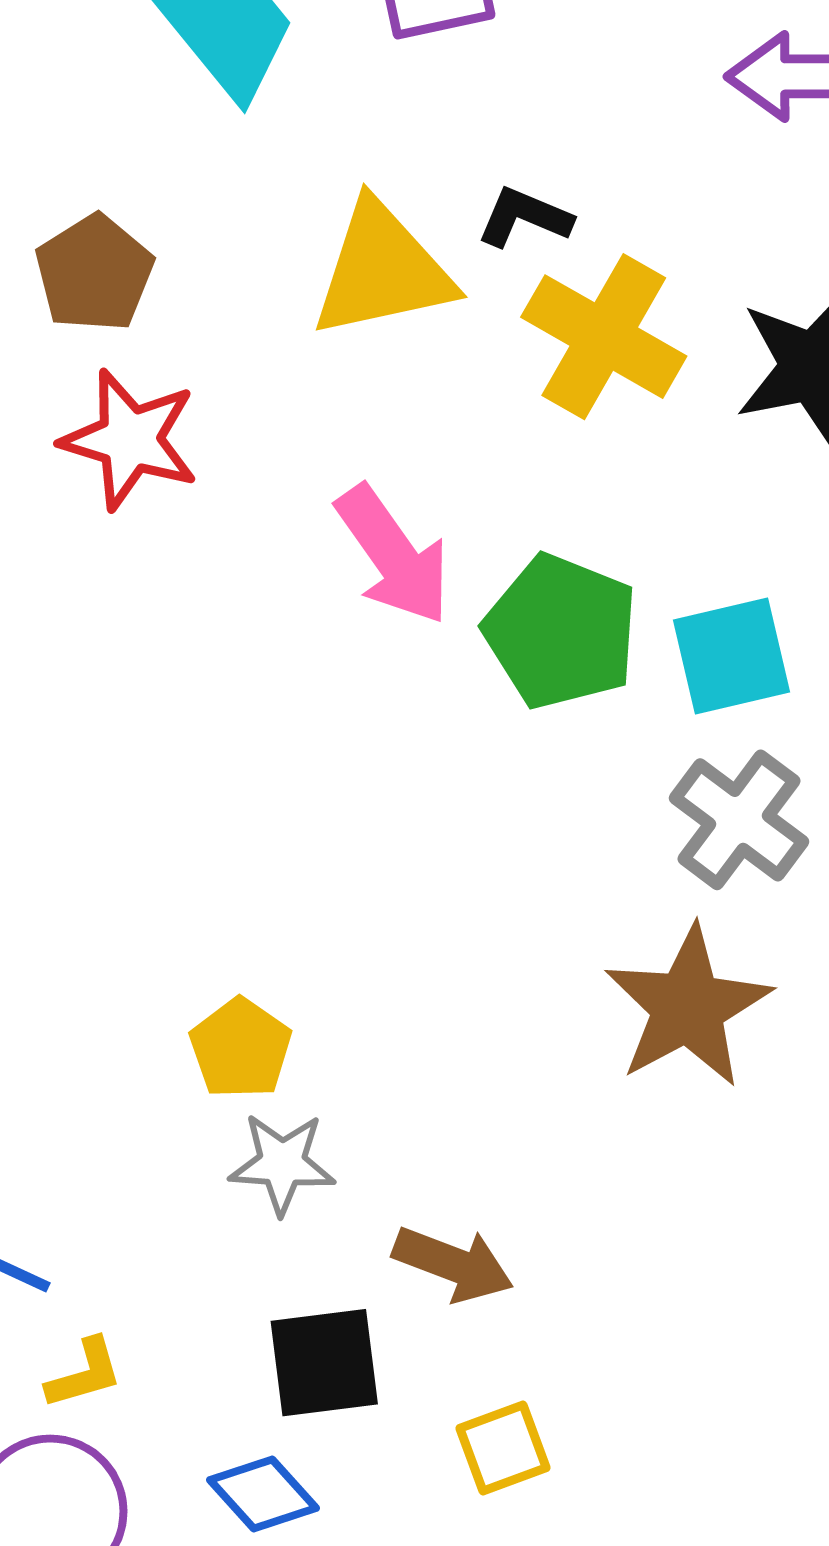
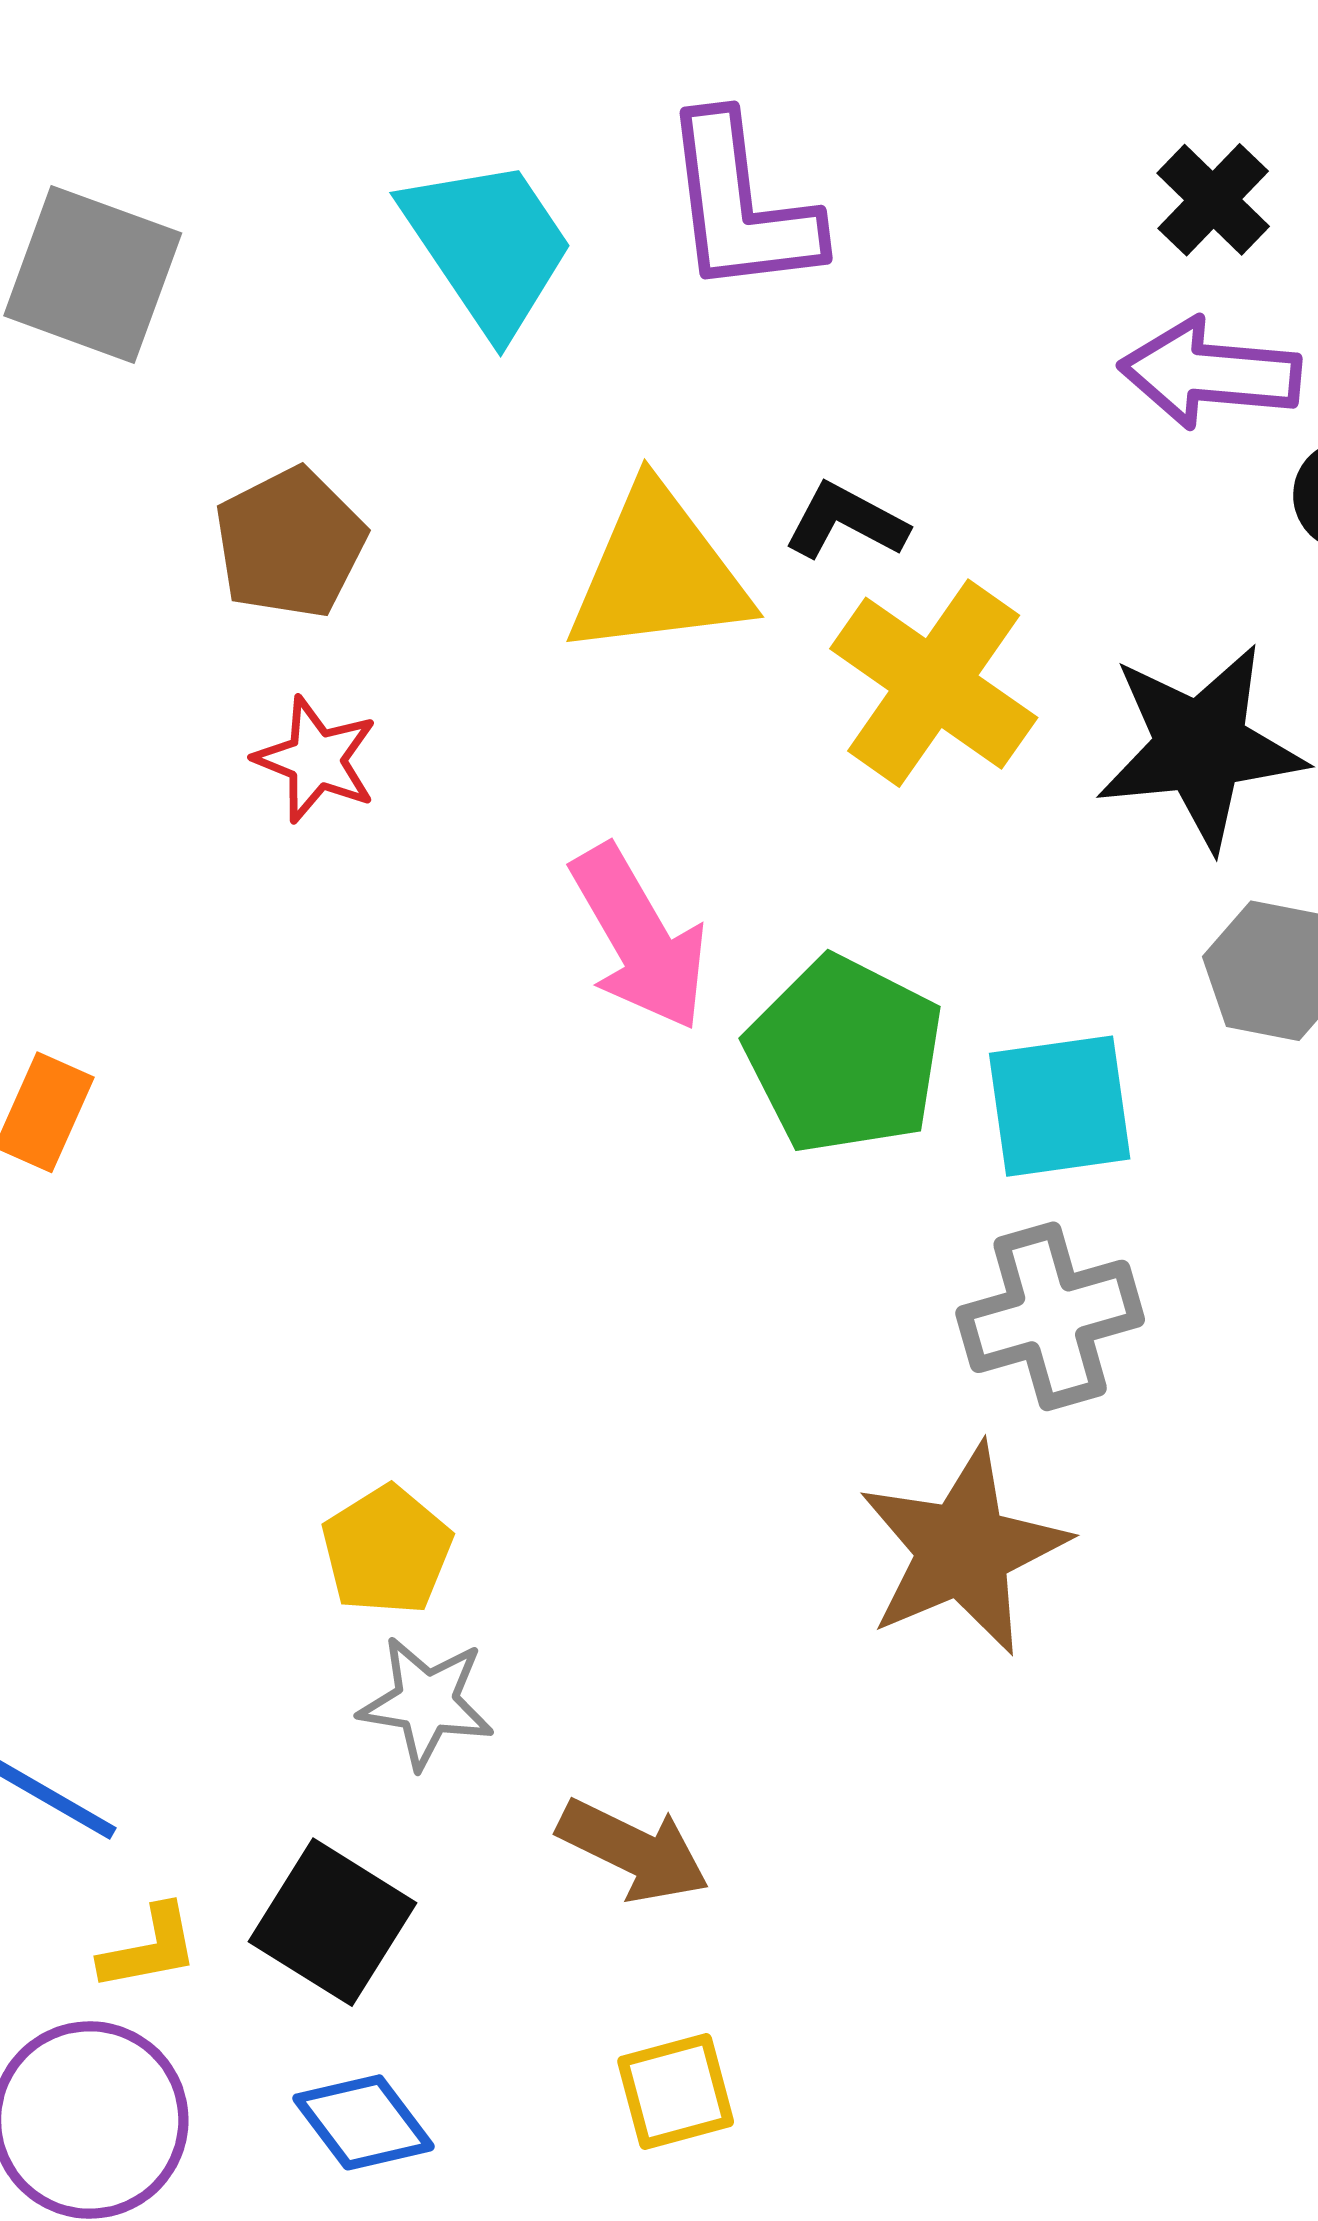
red star: (130, 440) -> (316, 760), size x0.7
gray cross: (739, 820) -> (1050, 1316), turned 32
black square: (324, 1363) -> (332, 1922), moved, turned 34

